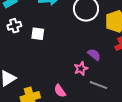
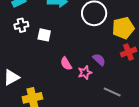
gray line: (99, 85) -> (112, 92), moved
pink semicircle: (60, 91) -> (66, 64), moved

